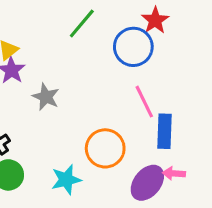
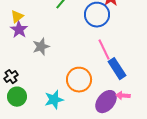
gray star: (46, 97) -> (41, 47), turned 30
blue rectangle: (165, 131) -> (117, 69), turned -35

